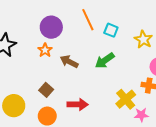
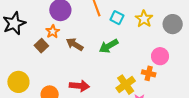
yellow star: (143, 40) -> (144, 19), moved
brown square: (46, 90) -> (41, 46), moved

